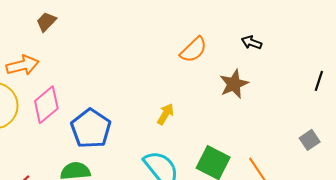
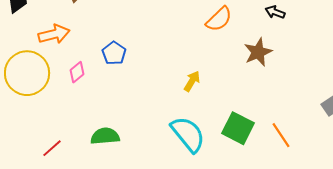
pink diamond: (46, 105) -> (77, 72), size x0.6
blue pentagon: (91, 129) -> (114, 53), moved, size x0.6

